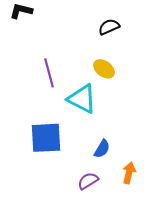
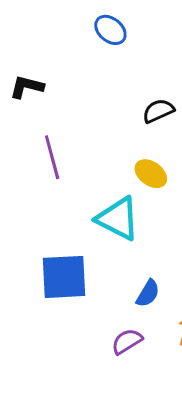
purple line: (49, 73) -> (52, 157), moved

